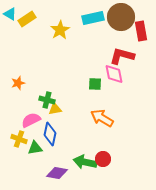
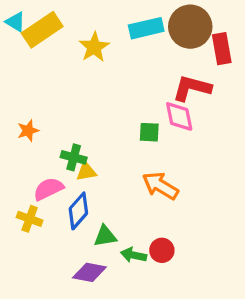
yellow rectangle: (27, 19) -> (42, 30), size x1.4
blue diamond: (50, 134) -> (78, 211), turned 30
green triangle: (35, 148) -> (105, 236), moved
green arrow: (85, 162) -> (134, 255), size x0.7

